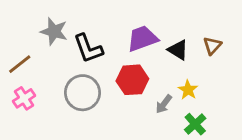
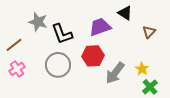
black triangle: (178, 50) -> (125, 13), moved
yellow star: (188, 90) -> (142, 69), moved
gray arrow: (164, 104) -> (115, 73), size x1.6
green cross: (195, 124) -> (150, 87), moved

